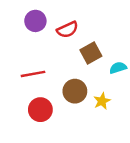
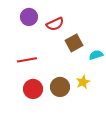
brown circle: (75, 91) -> (60, 87), moved

